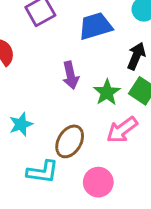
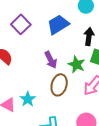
brown ellipse: (70, 141) -> (59, 85), moved

